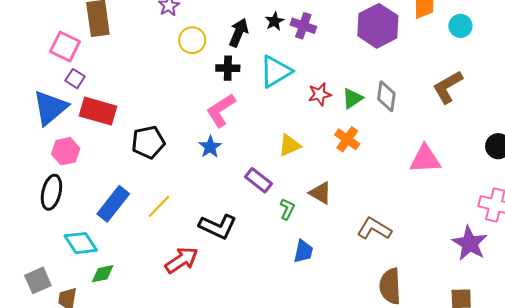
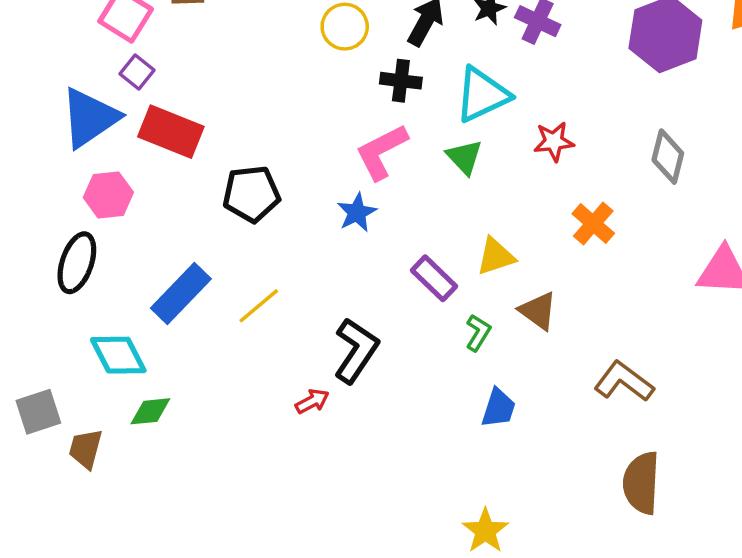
green triangle: (352, 98) -> (464, 157), moved, turned -45
yellow triangle: (290, 145) -> (496, 256), moved
black L-shape: (218, 226) -> (356, 350), turned -87
red arrow: (182, 260) -> (312, 401), moved, size x0.6

